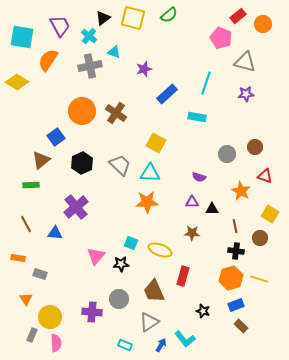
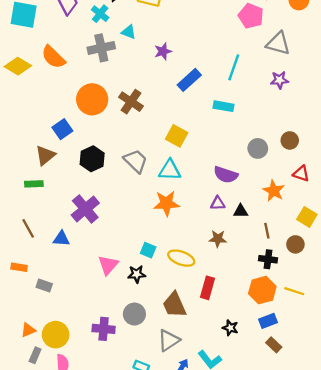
orange semicircle: (48, 60) -> (53, 57), moved, turned -80
purple semicircle: (199, 177) -> (226, 175), size x1.5
orange triangle: (26, 299) -> (28, 330), moved, turned 40

